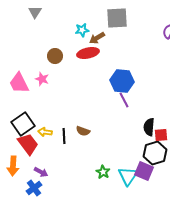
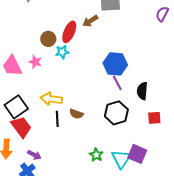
cyan star: (82, 30) -> (62, 52), moved
red ellipse: (88, 53) -> (69, 32), moved, turned -55
black semicircle: (149, 127) -> (142, 91), moved
yellow arrow: (45, 132) -> (51, 99), moved, size x1.5
black hexagon: (155, 153) -> (116, 113), moved

